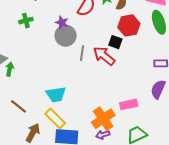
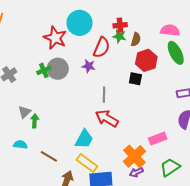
purple star: (62, 23) -> (89, 66), moved
gray circle: (66, 36) -> (58, 69), moved
red arrow: (104, 56) -> (107, 118), moved
cyan trapezoid: (56, 94) -> (84, 139), turned -45

